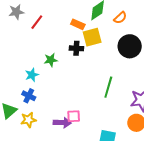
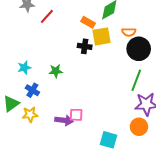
orange semicircle: (120, 18) -> (129, 32), moved, turned 40
green star: (51, 60) -> (56, 71), moved
cyan star: (32, 75) -> (24, 68), moved
green line: (108, 87) -> (136, 80), moved

